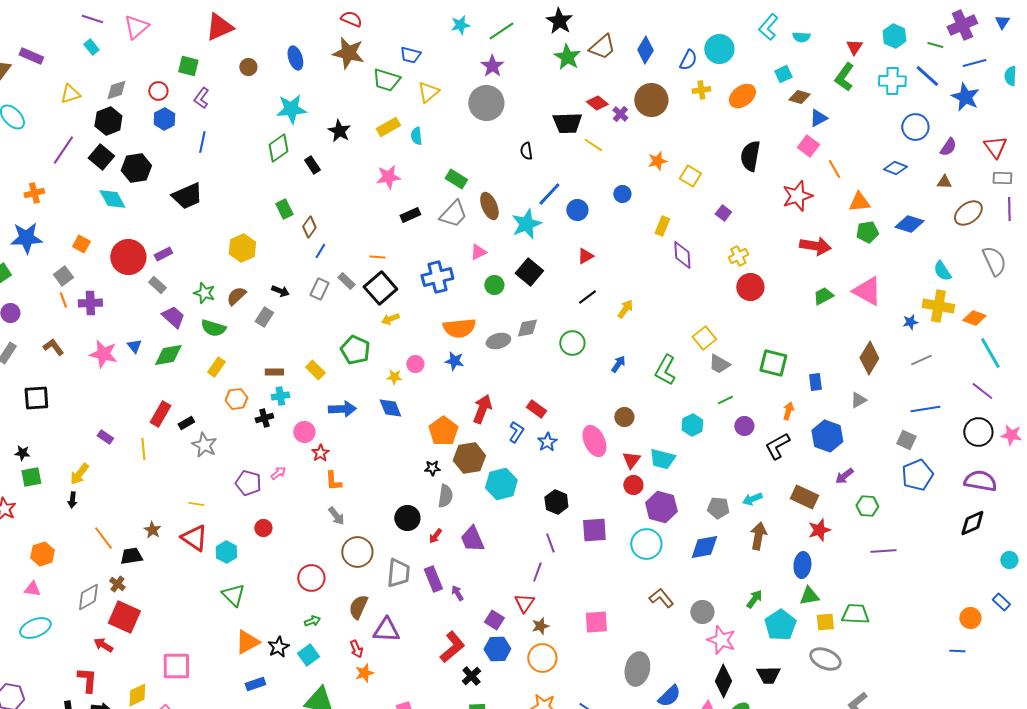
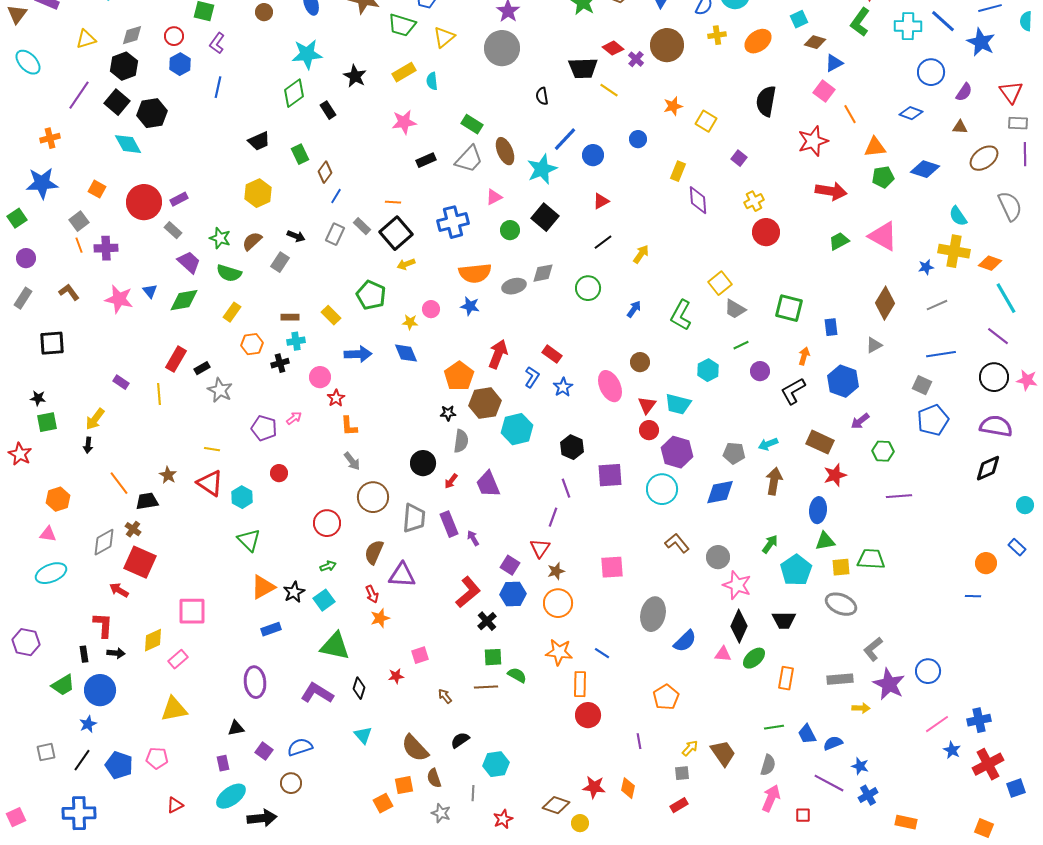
black trapezoid: (187, 196) -> (259, 141), moved, size x0.7

